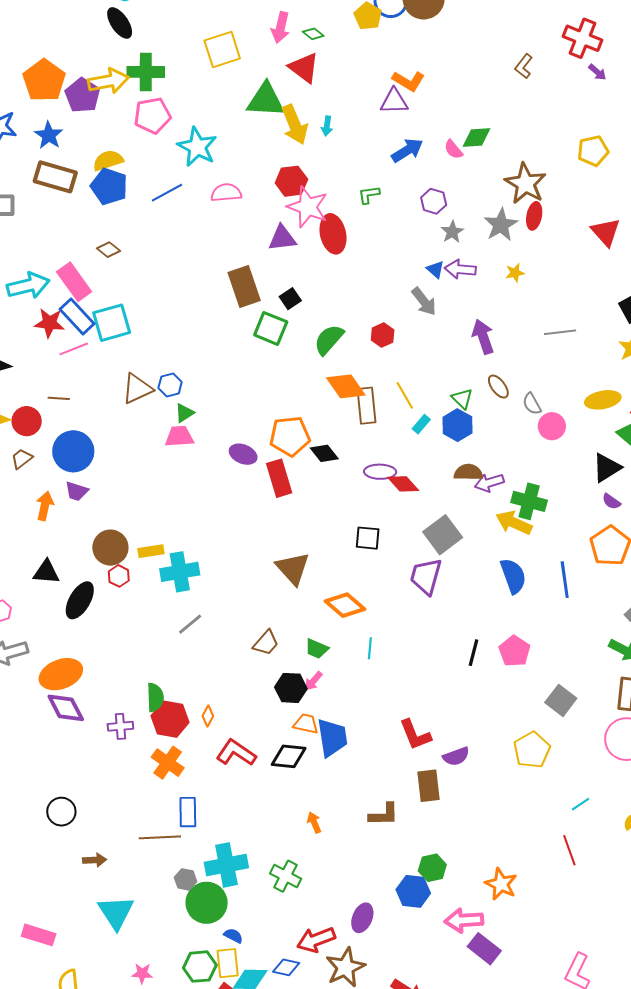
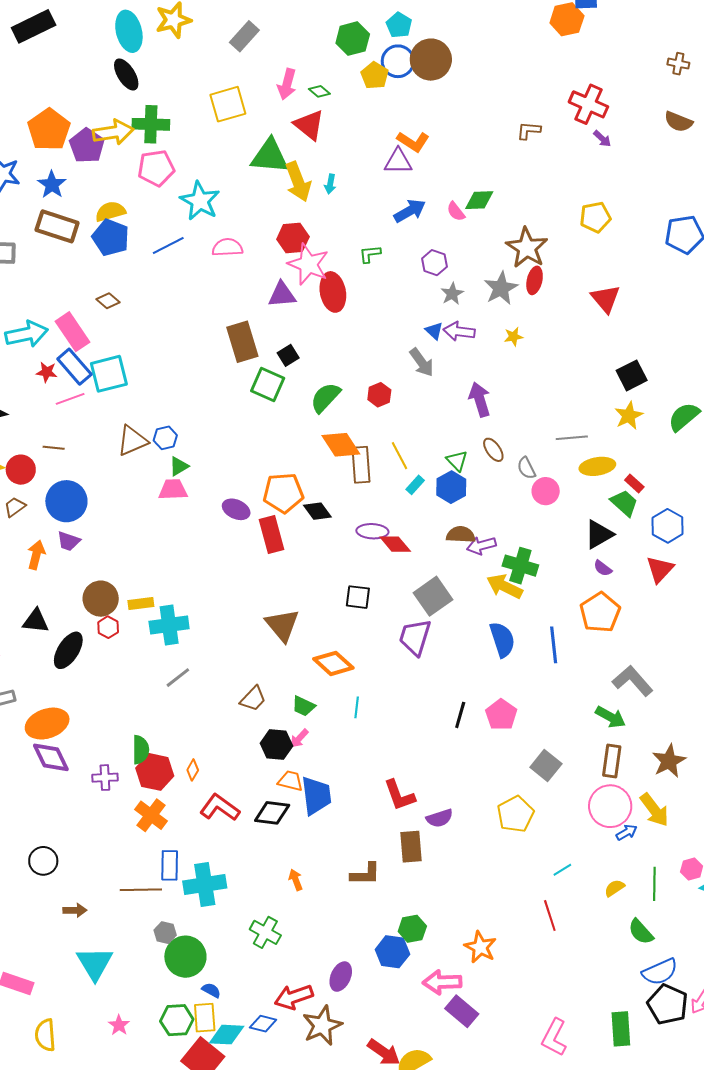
brown L-shape: (524, 66) -> (529, 131), turned 55
red star: (49, 323) -> (47, 372), size x0.7
gray line: (560, 332) -> (572, 438), moved
cyan cross: (226, 865) -> (205, 884), moved
pink star: (142, 973) -> (119, 1025), turned 30

